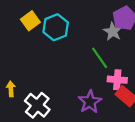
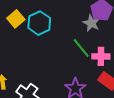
pink cross: (117, 80) -> (101, 56), moved

